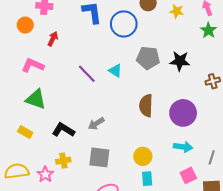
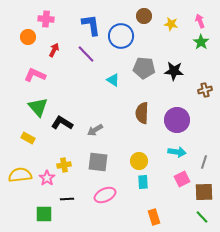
purple line: (87, 74) -> (86, 54), moved
green triangle: (36, 99) -> (38, 107), turned 30
black L-shape: (63, 130) -> (62, 123), moved

